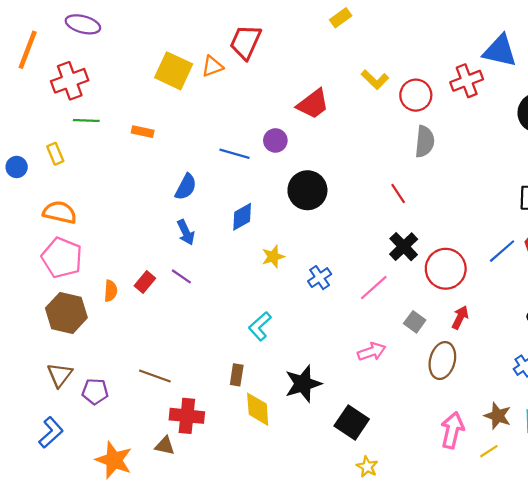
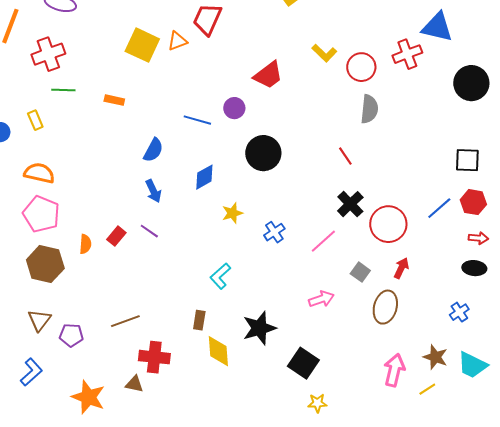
brown line: (155, 376) -> (125, 321), turned -40
yellow star: (367, 467) -> (317, 403), turned -30

